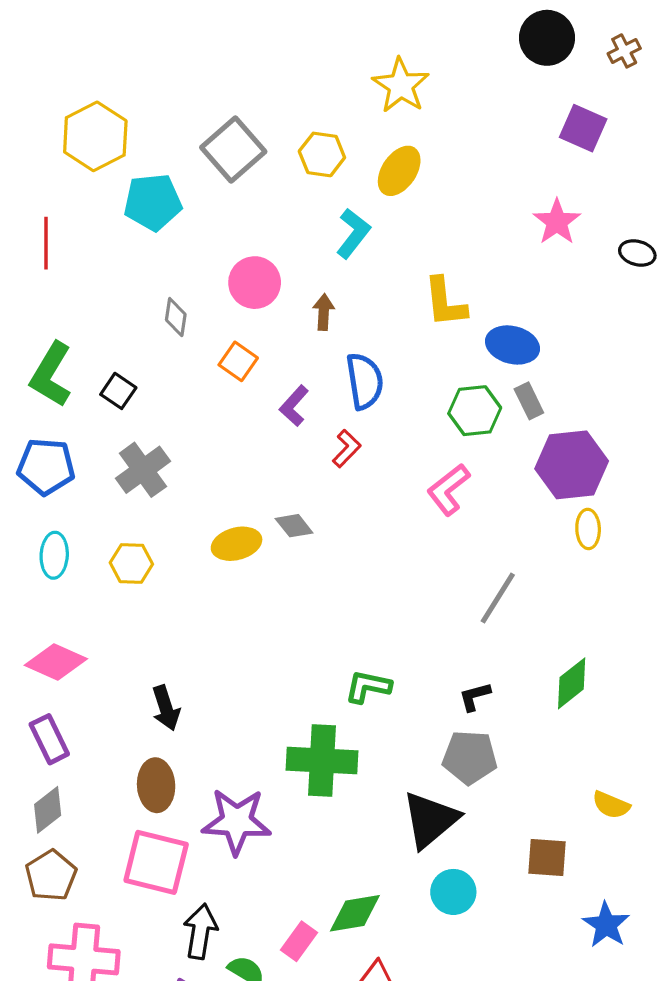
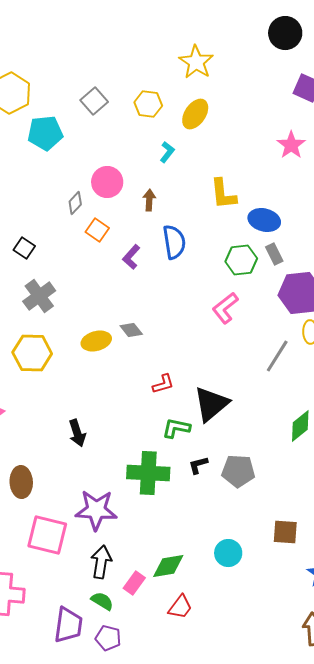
gray square: (233, 150) -> (94, 101), size x0.7
cyan L-shape: (353, 233) -> (167, 152), size x0.7
gray diamond: (176, 317) -> (75, 203), moved, turned 35
red L-shape: (347, 448) -> (163, 384), moved, turned 30
yellow hexagon: (131, 563) -> (32, 353), size x1.5
gray line: (498, 598) -> (277, 356), moved
black L-shape: (475, 696) -> (198, 465), moved
black arrow: (166, 708) -> (77, 433), moved
brown ellipse: (156, 785) -> (21, 482), moved
black triangle: (430, 820) -> (211, 404), moved
black arrow: (200, 931) -> (101, 562), moved

